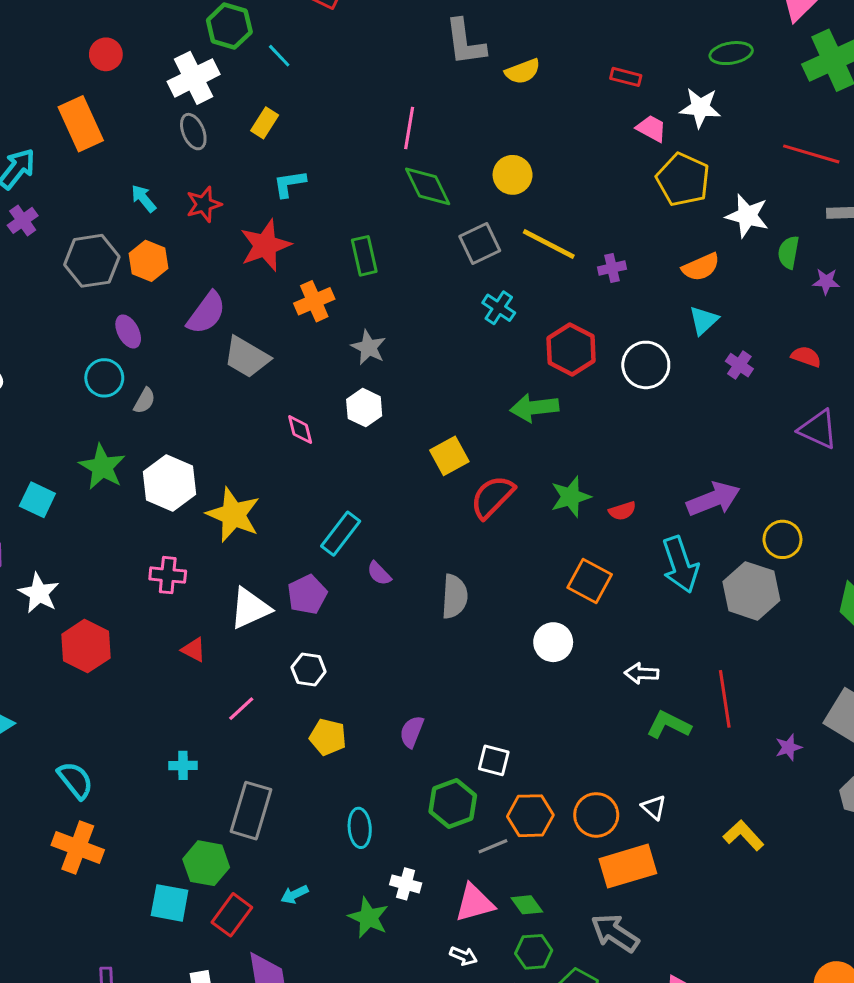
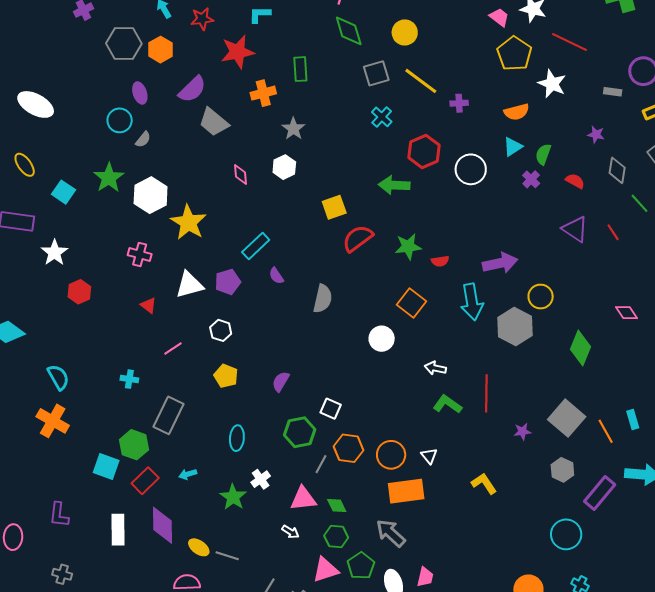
red line: (811, 154) -> (569, 42), moved
green semicircle: (789, 252) -> (543, 154), moved
red hexagon: (86, 646) -> (79, 292), size x0.7
gray line: (493, 846) -> (321, 464), turned -48
white cross: (406, 884) -> (261, 479), turned 30

